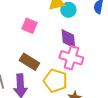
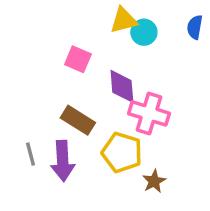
purple diamond: (68, 39) -> (122, 86), moved

